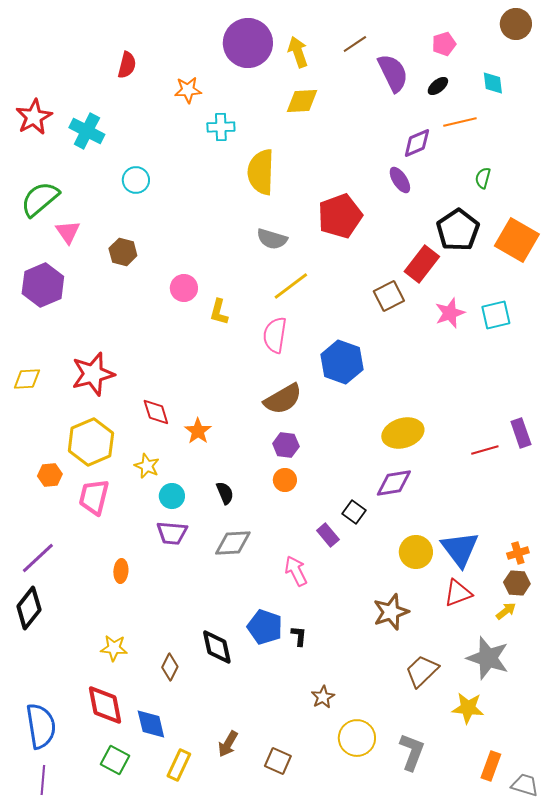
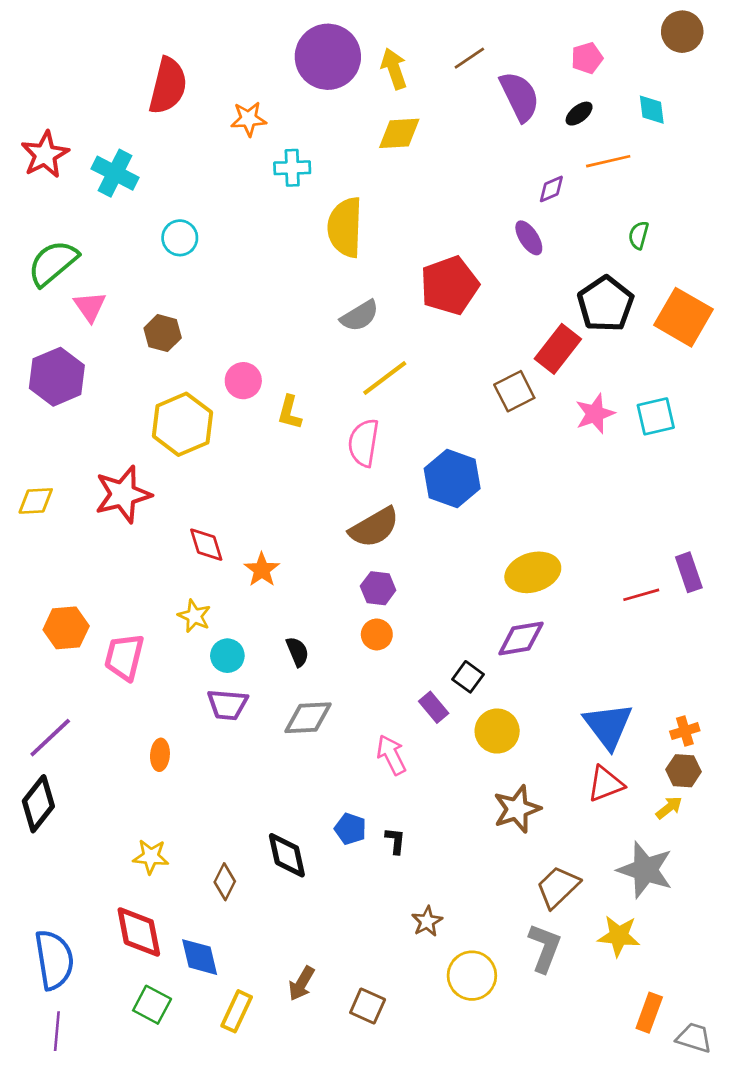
red semicircle: (127, 65) -> (168, 86), size x1.6
purple diamond: (417, 143) -> (551, 189), size x0.7
gray semicircle: (272, 239) -> (360, 316), turned -48
yellow hexagon: (91, 442) -> (182, 424), moved
orange hexagon: (50, 475) -> (66, 628), size x1.4
yellow circle: (416, 552) -> (497, 731), moved
blue pentagon: (265, 627) -> (350, 829), size x0.7
gray L-shape: (412, 752) -> (545, 948), moved

